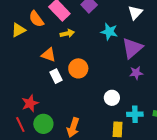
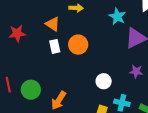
purple star: (136, 73) -> (136, 71), moved
red star: (30, 103) -> (17, 33), moved

